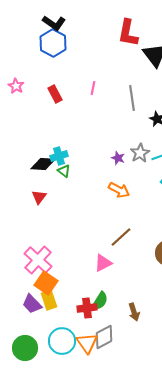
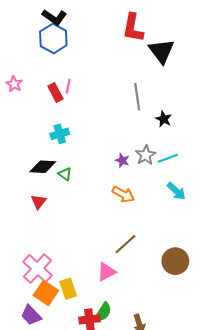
pink line: (93, 88) -> (68, 86), moved
cyan cross: (59, 156) -> (60, 134), moved
yellow rectangle: (49, 300) -> (68, 289), moved

